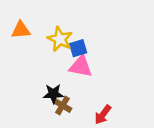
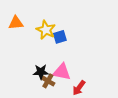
pink triangle: (81, 66) -> (62, 72), moved

